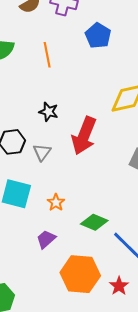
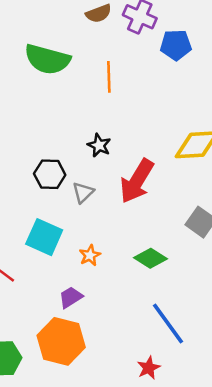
blue pentagon: (98, 36) -> (176, 45), moved, turned 30
green diamond: (94, 222) -> (151, 258), moved
orange hexagon: (80, 274) -> (61, 341), moved

